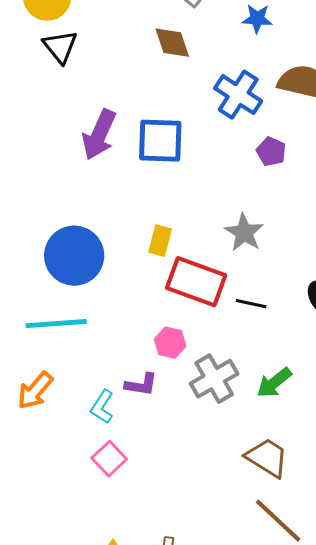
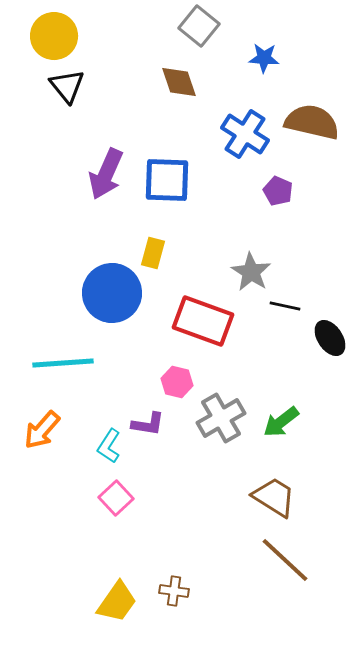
yellow rectangle: (160, 241) -> (153, 253), moved
blue circle: (74, 256) -> (112, 293), moved
black line: (251, 304) -> (285, 306), moved

